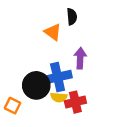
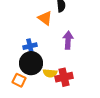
blue cross: (58, 77) -> (30, 46), moved, size x0.6
orange square: (13, 106) -> (19, 80), moved

